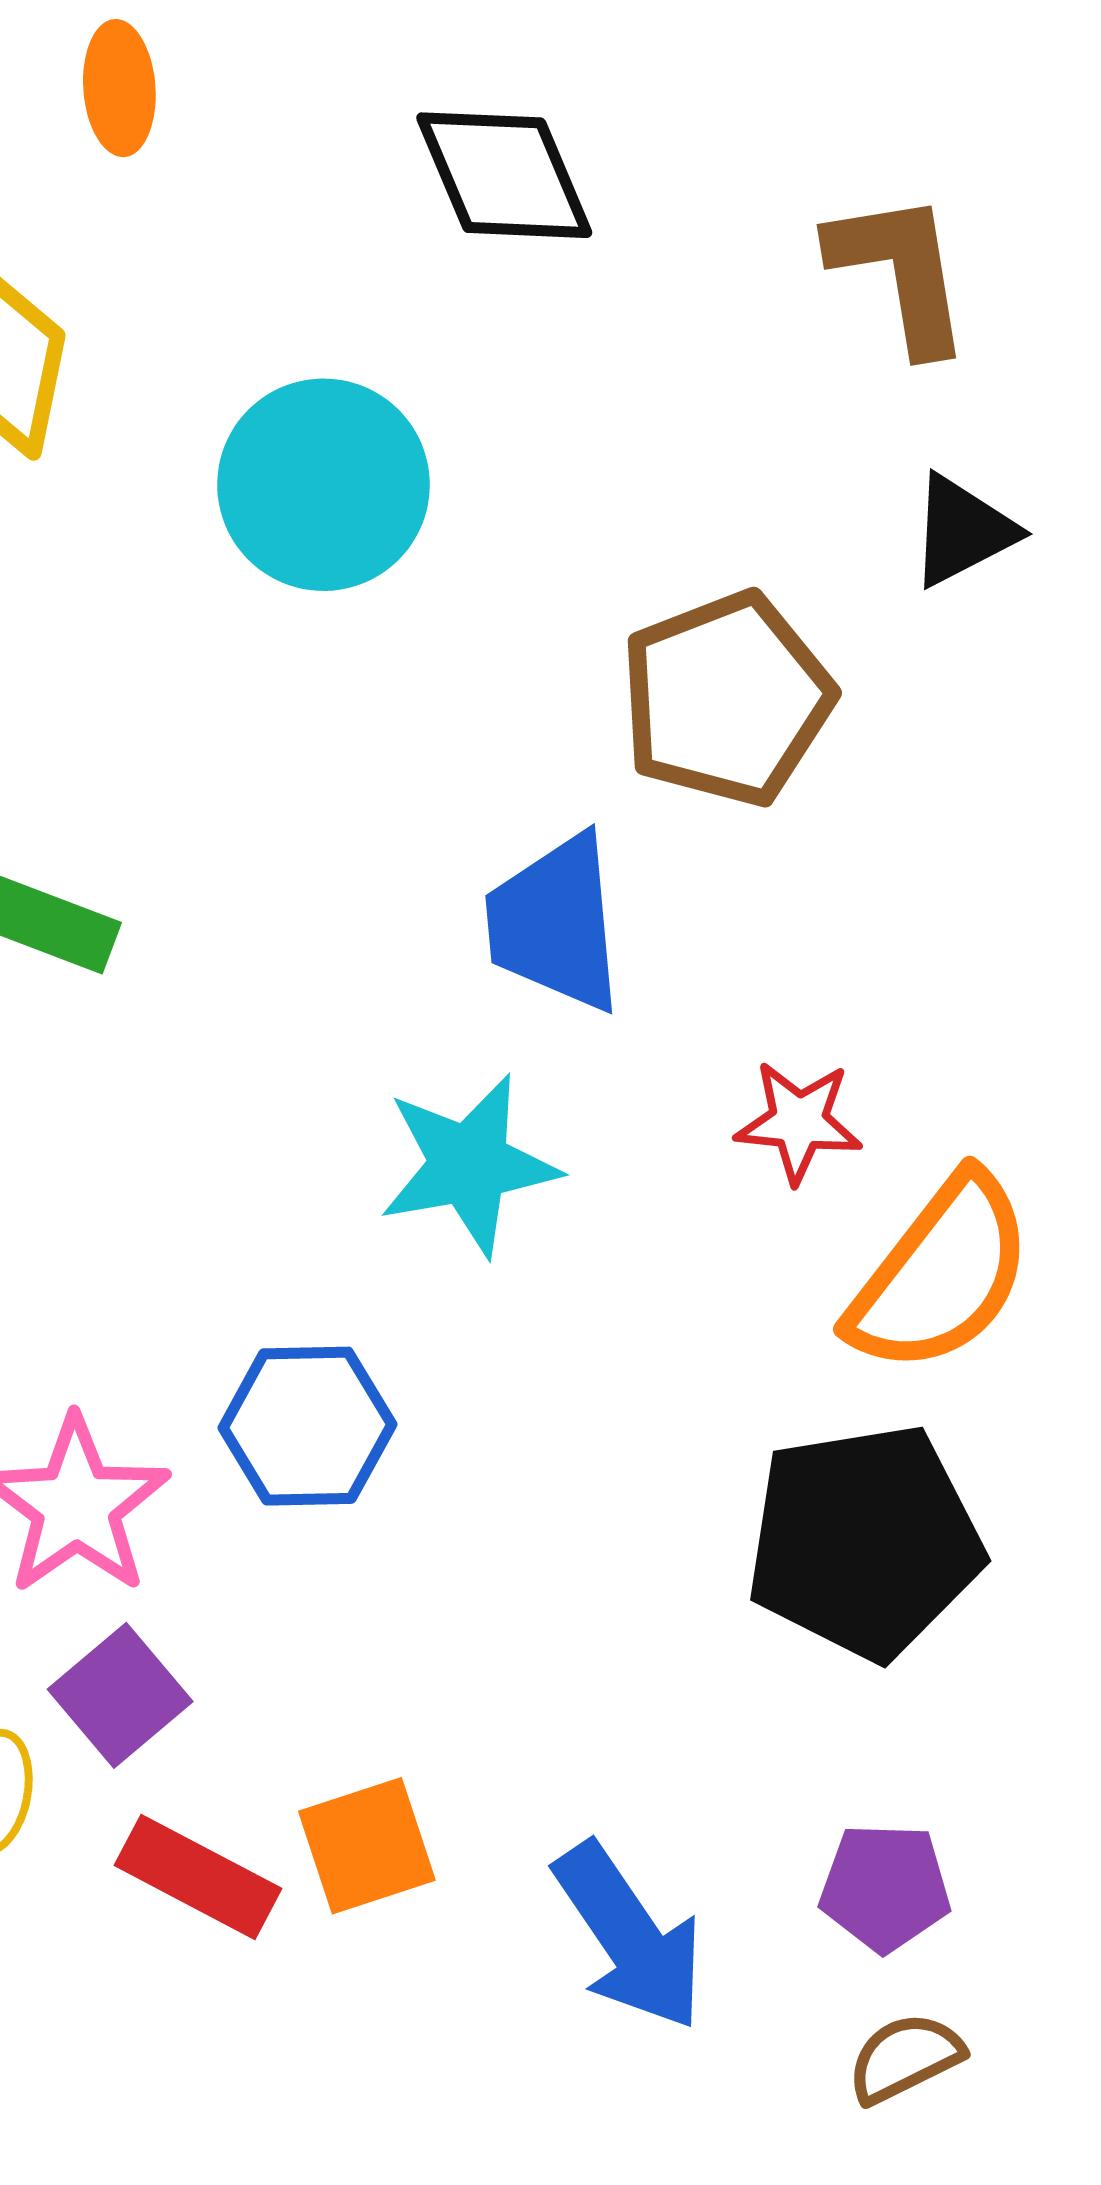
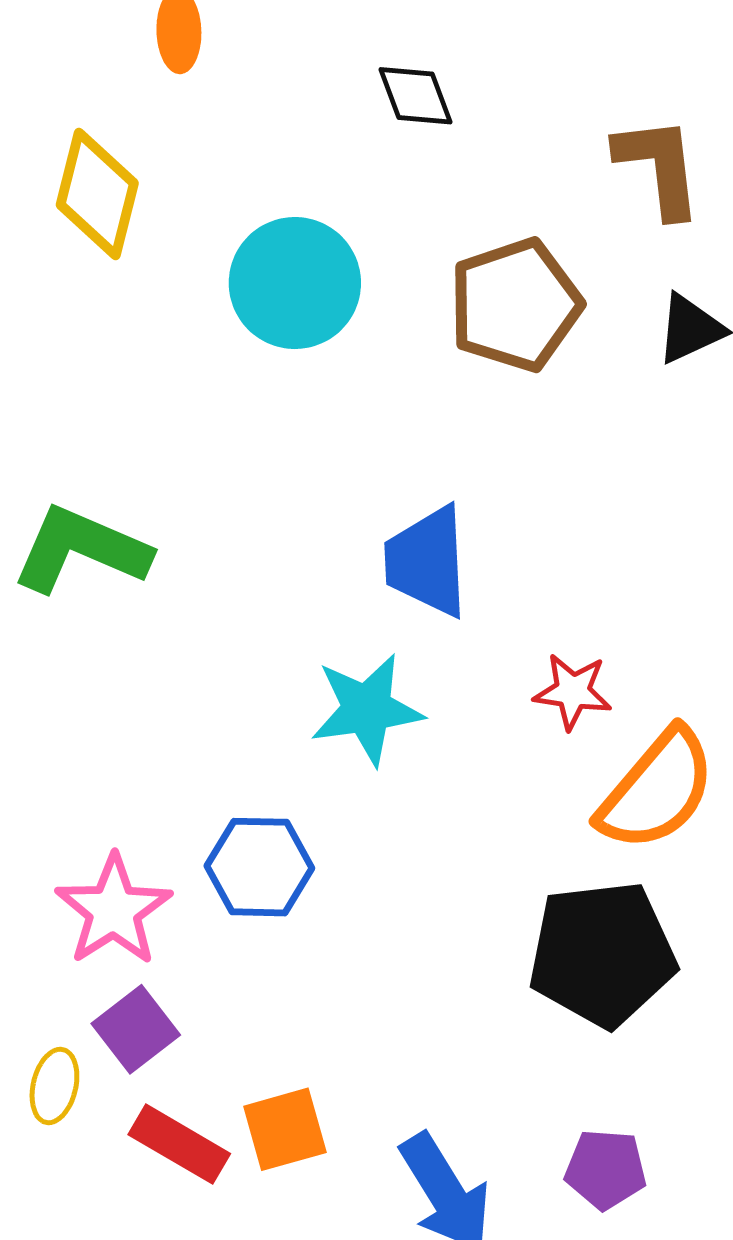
black diamond: (504, 175) -> (415, 96), size x0.7
brown pentagon: (726, 699) -> (515, 305), moved

